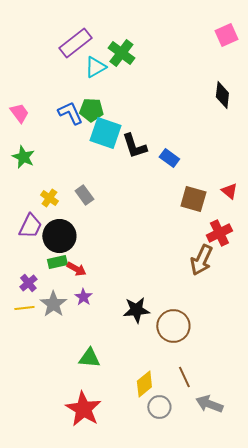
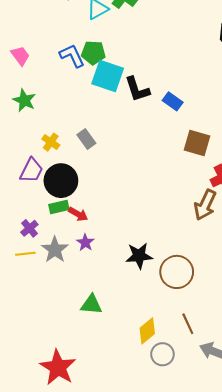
red star: (83, 409) -> (58, 367), moved

